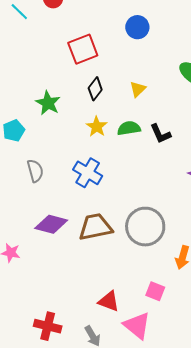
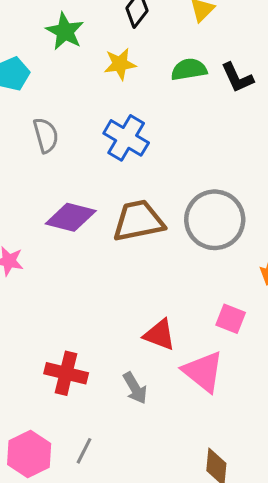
yellow star: (97, 127) -> (120, 64), moved, turned 30

